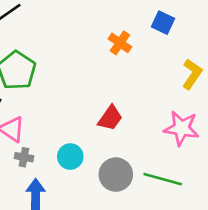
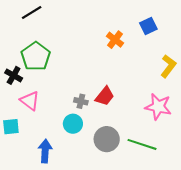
blue square: (163, 23) -> (148, 26), turned 36
gray cross: (24, 157) -> (81, 101), moved

